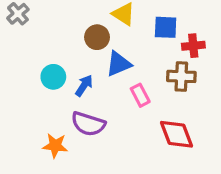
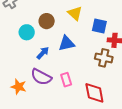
brown circle: (97, 37) -> (47, 21), moved
cyan circle: (53, 77) -> (27, 32), moved
pink rectangle: (140, 95) -> (66, 80), moved

